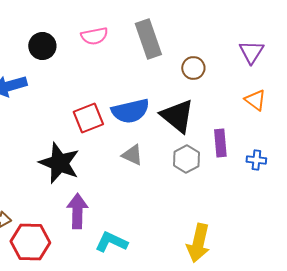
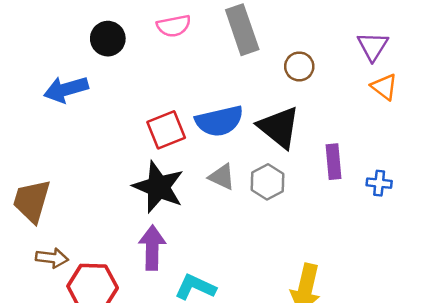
orange triangle: (255, 100) -> (384, 87), moved
gray hexagon: (186, 159) -> (268, 182), moved
black star: (59, 163) -> (159, 187), moved

